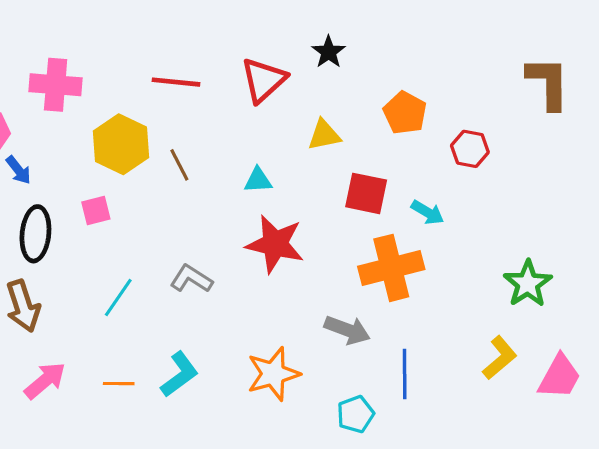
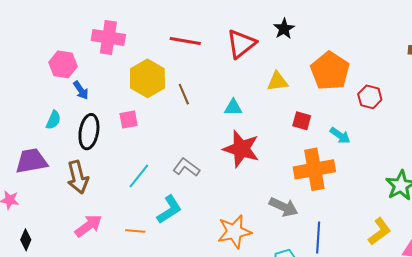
orange pentagon: (405, 113) -> (330, 71), size x1.4
red square: (366, 193) -> (302, 121), size x0.7
cyan L-shape: (179, 374) -> (169, 210), moved

